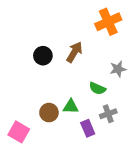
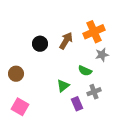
orange cross: (108, 22) -> (94, 32), moved
green triangle: (71, 107) -> (63, 86), turned -40
brown circle: (49, 113) -> (16, 74), moved

